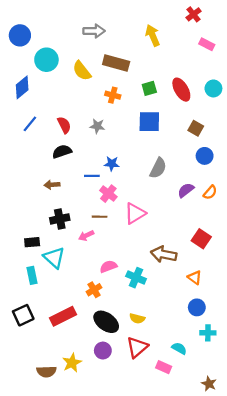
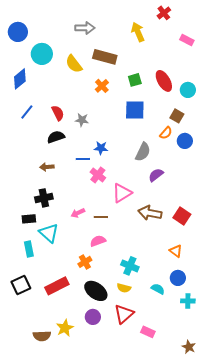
red cross: (194, 14) -> (164, 13), moved
cyan circle: (213, 88) -> (188, 90), moved
orange cross: (113, 95) -> (102, 86), turned 32
gray star: (97, 126) -> (82, 120), moved
purple semicircle: (186, 190) -> (156, 175), moved
orange semicircle: (210, 192) -> (166, 133), moved
brown line: (100, 217) -> (101, 217), moved
black cross: (60, 219) -> (44, 198), moved
brown arrow: (164, 254) -> (150, 213), moved
cyan cross: (136, 278) -> (130, 266), moved
cyan semicircle: (179, 348) -> (158, 289), moved

